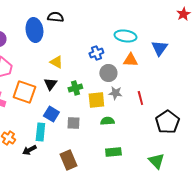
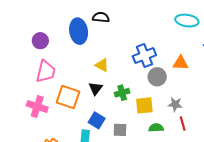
cyan ellipse: (125, 36) -> (187, 21), moved
blue cross: (96, 53) -> (144, 56), size x1.5
gray star: (115, 93) -> (175, 104), moved
red line: (140, 98) -> (183, 124), moved

